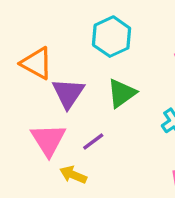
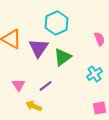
purple triangle: (68, 93) -> (39, 48), moved
pink triangle: (48, 140) -> (19, 85), size x0.6

